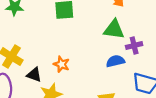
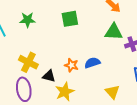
blue semicircle: (115, 61) -> (92, 63), moved

